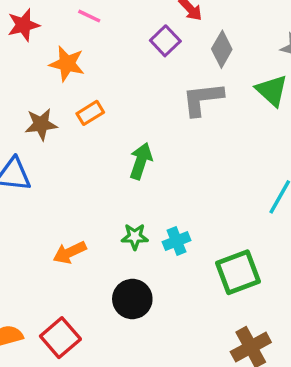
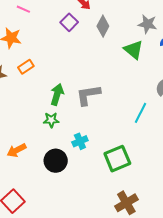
gray L-shape: (203, 99) -> (88, 95), moved
green star: (135, 237) -> (51, 120), moved
black circle: (132, 299) -> (56, 161), moved

